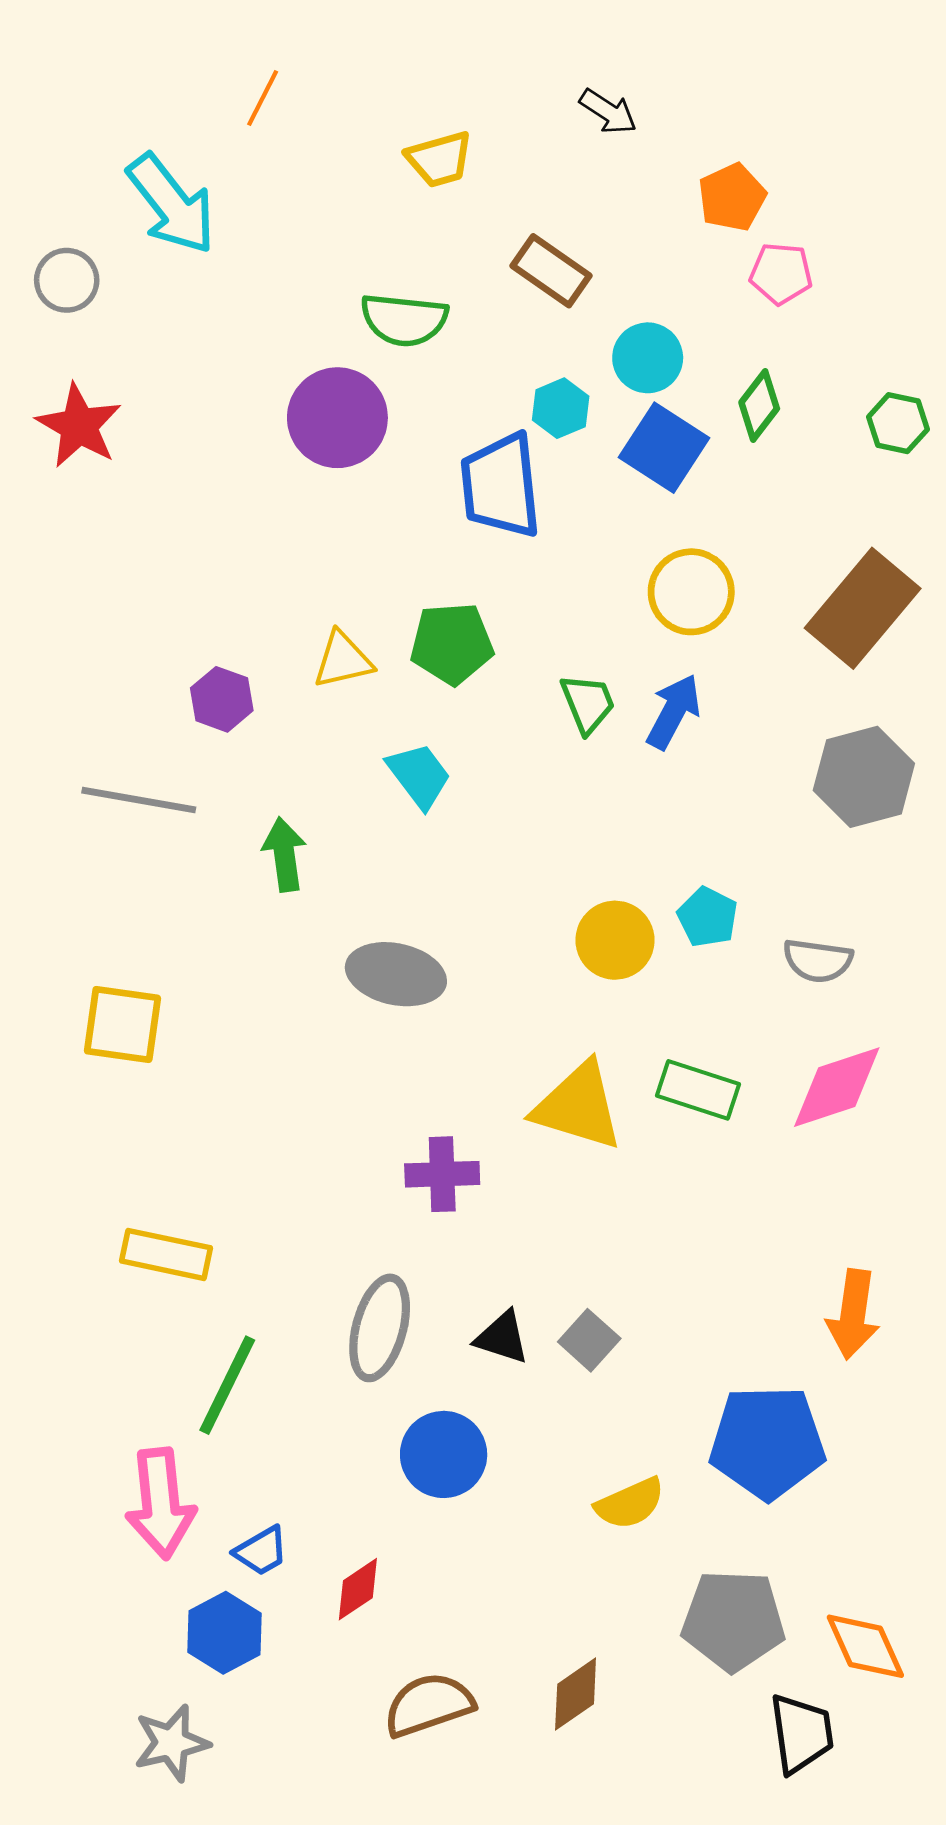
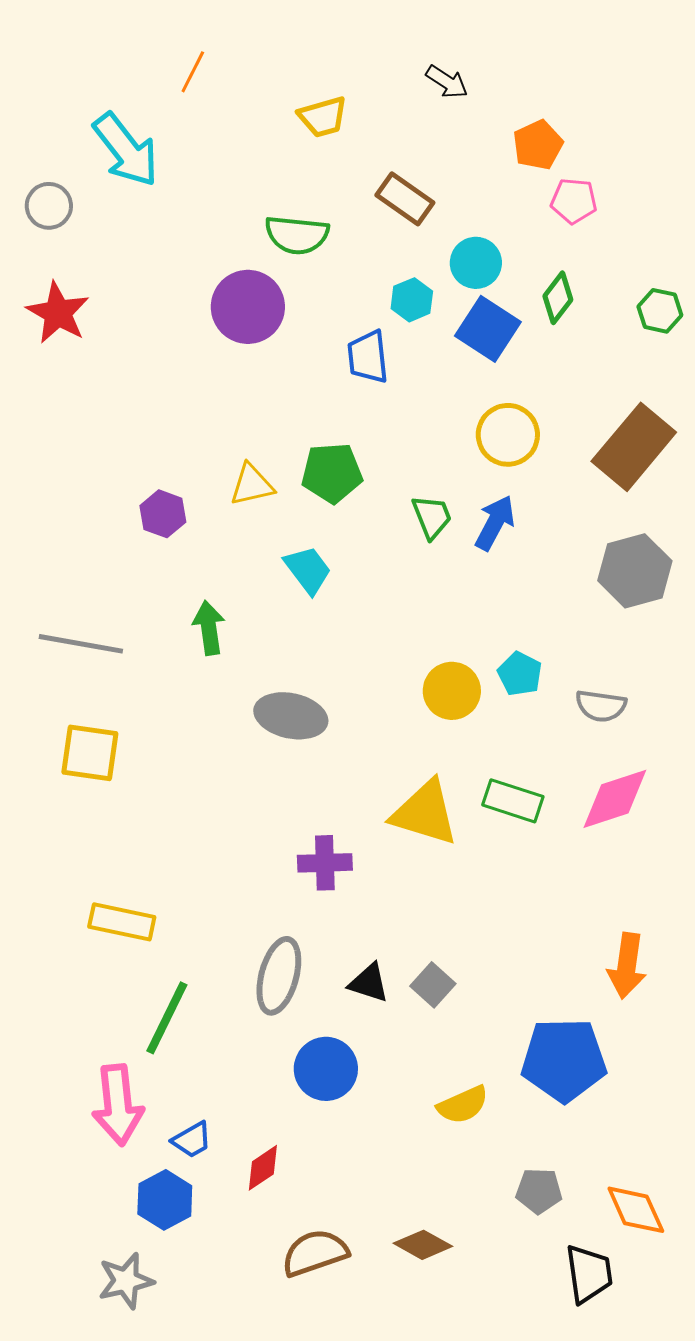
blue trapezoid: (501, 486) -> (368, 357), size x0.7
gray line: (139, 800) -> (81, 644), moved
gray pentagon: (733, 1620) -> (539, 1191), size x0.6
brown diamond: (576, 1694) -> (423, 1245), turned 64

